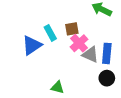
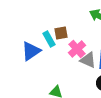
brown square: (72, 29) -> (61, 33), moved

